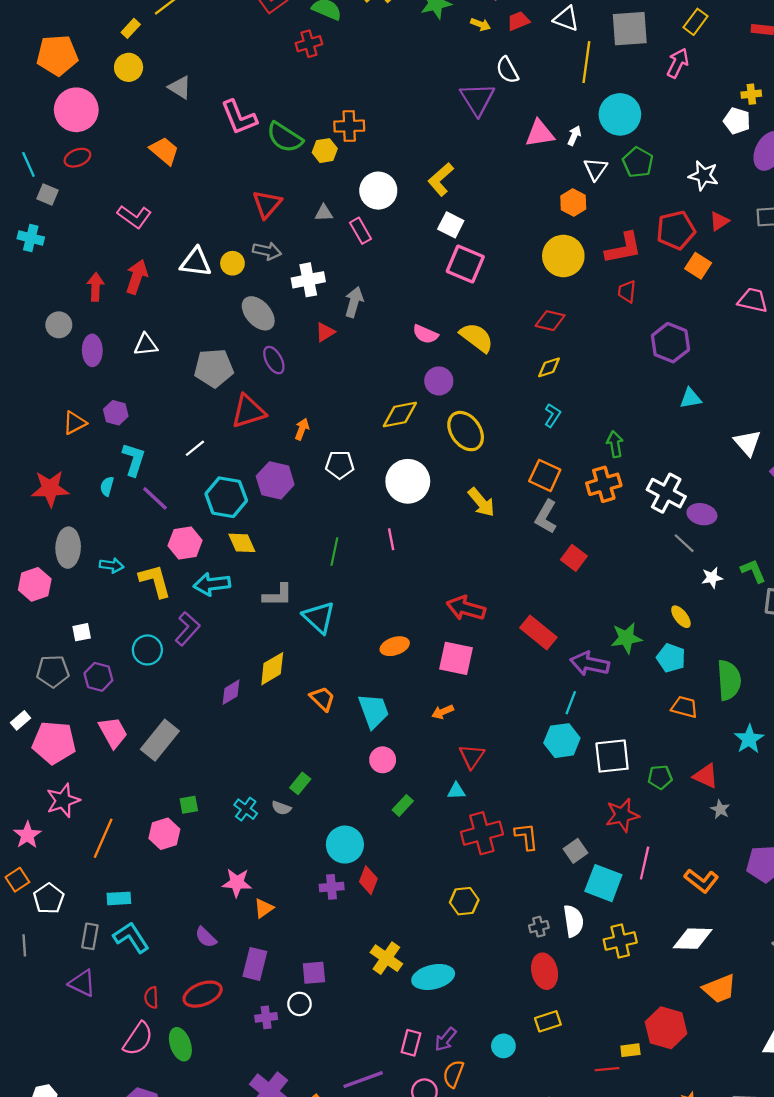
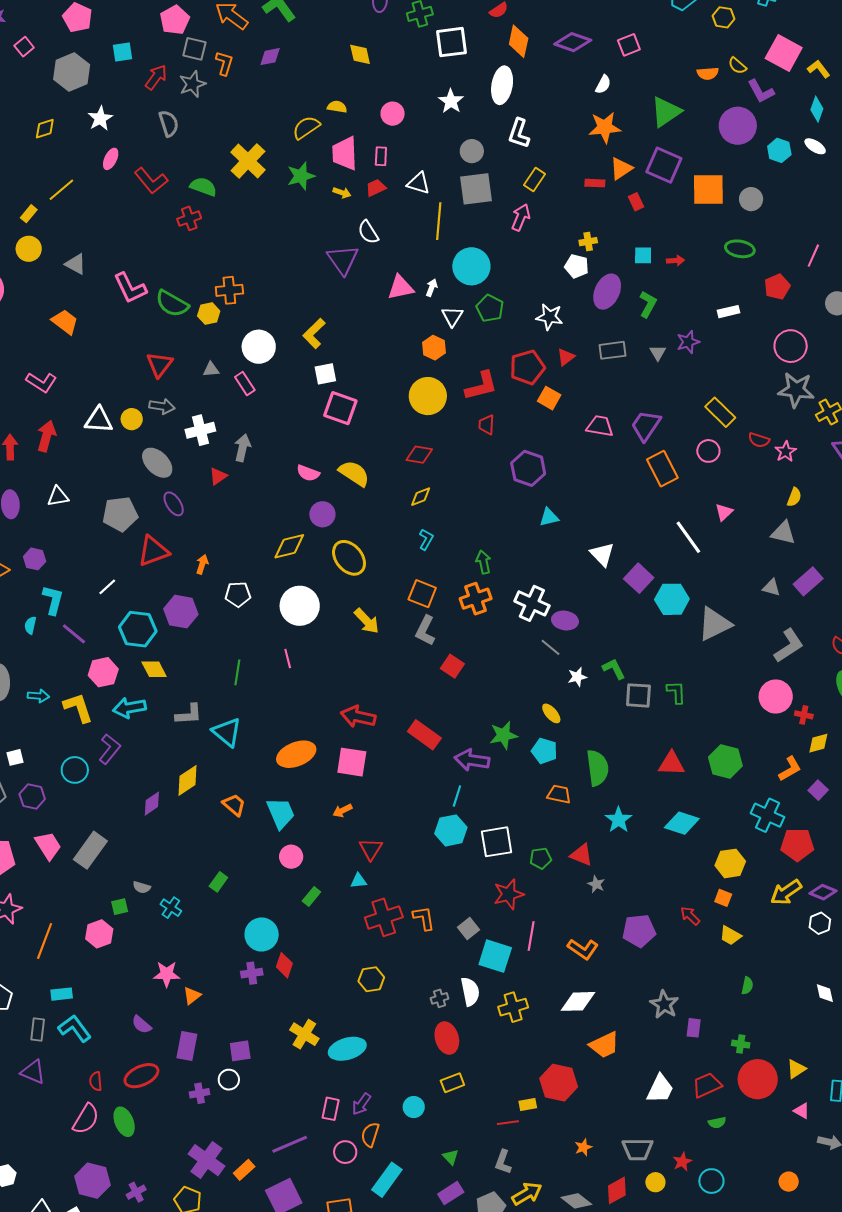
white square: (451, 225) -> (325, 374), turned -35
orange ellipse: (395, 646) -> (296, 754), size x1.5
gray semicircle: (281, 808) -> (142, 887), moved

